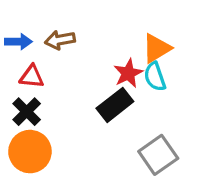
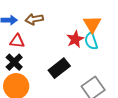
orange triangle: (157, 48) -> (92, 24), turned -30
black rectangle: (115, 105) -> (59, 68), moved

